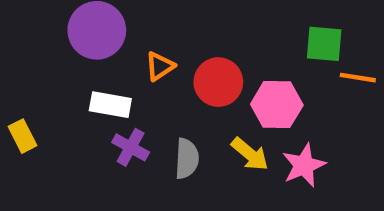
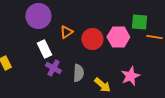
white rectangle: (110, 105) -> (44, 49), turned 54
pink hexagon: (277, 105) -> (118, 37), moved
yellow arrow: (250, 154) -> (102, 85), moved

